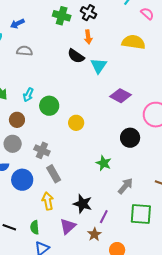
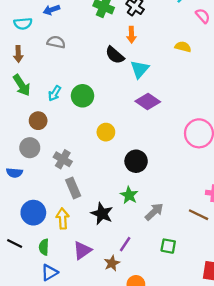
yellow semicircle: (133, 42) -> (183, 47), size x0.6
purple diamond: (121, 96) -> (148, 102), moved
green circle: (49, 106) -> (83, 96), moved
black circle: (130, 138) -> (136, 161), moved
green star: (104, 163) -> (129, 195), moved
blue circle: (22, 180) -> (33, 213), moved
black star: (83, 204) -> (102, 214), moved
green square: (141, 214) -> (168, 246), size x0.6

